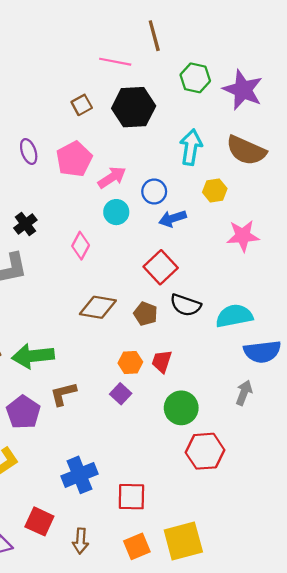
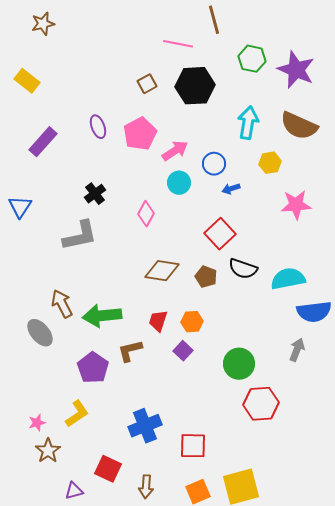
blue arrow: (173, 219) -> (231, 189), size x0.7
red trapezoid: (162, 361) -> (158, 321), moved

